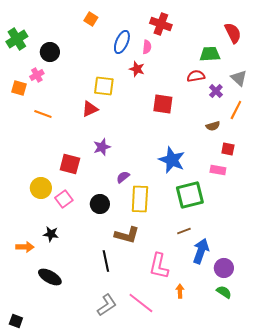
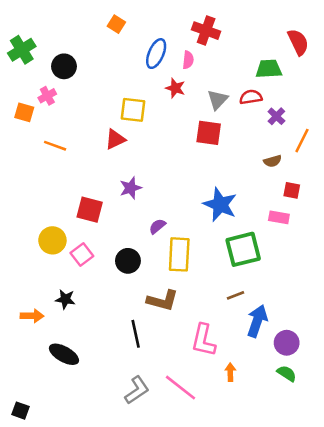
gray triangle: (239, 78) -> (218, 100), moved, turned 30

